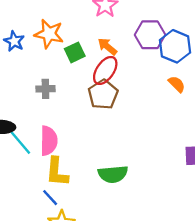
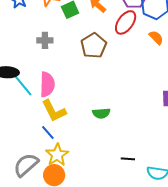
red ellipse: (105, 70) -> (126, 22), moved
yellow L-shape: (57, 172) -> (54, 111), turned -32
green semicircle: (113, 174) -> (101, 113), size x0.7

